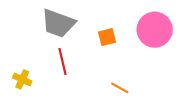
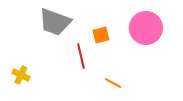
red line: (62, 61) -> (81, 56), moved

